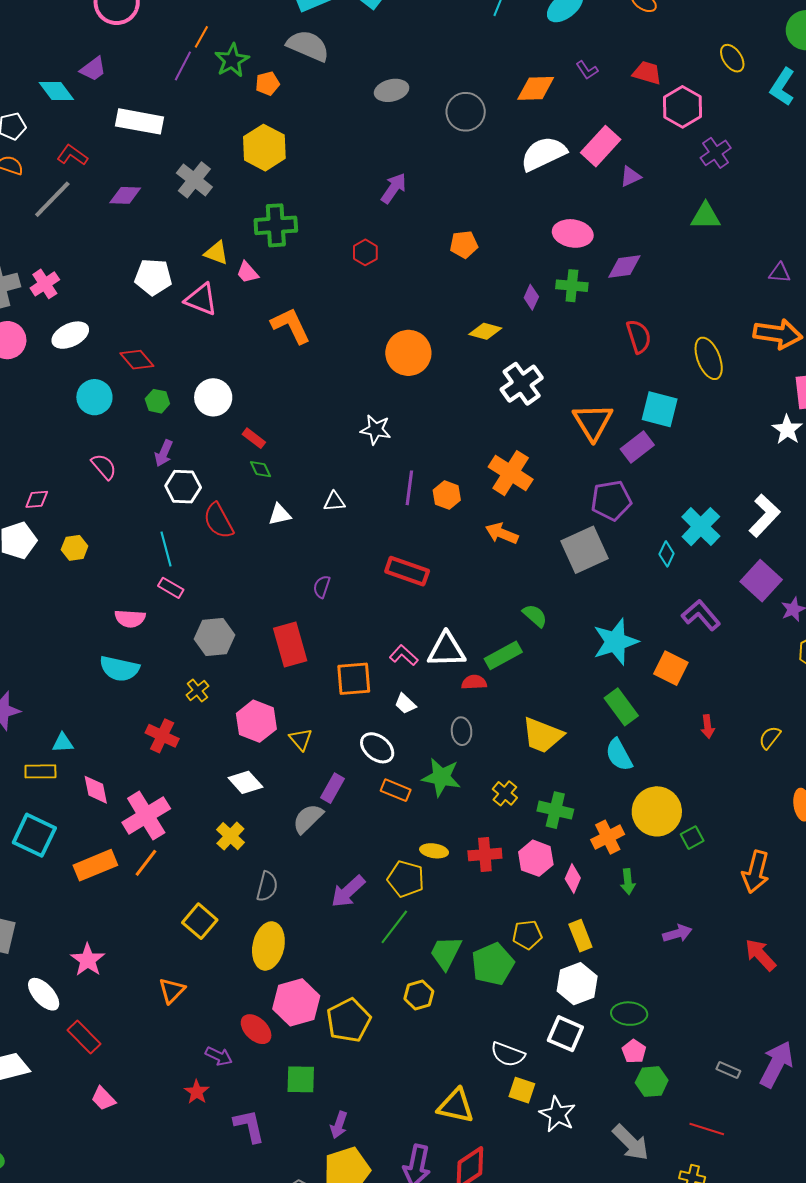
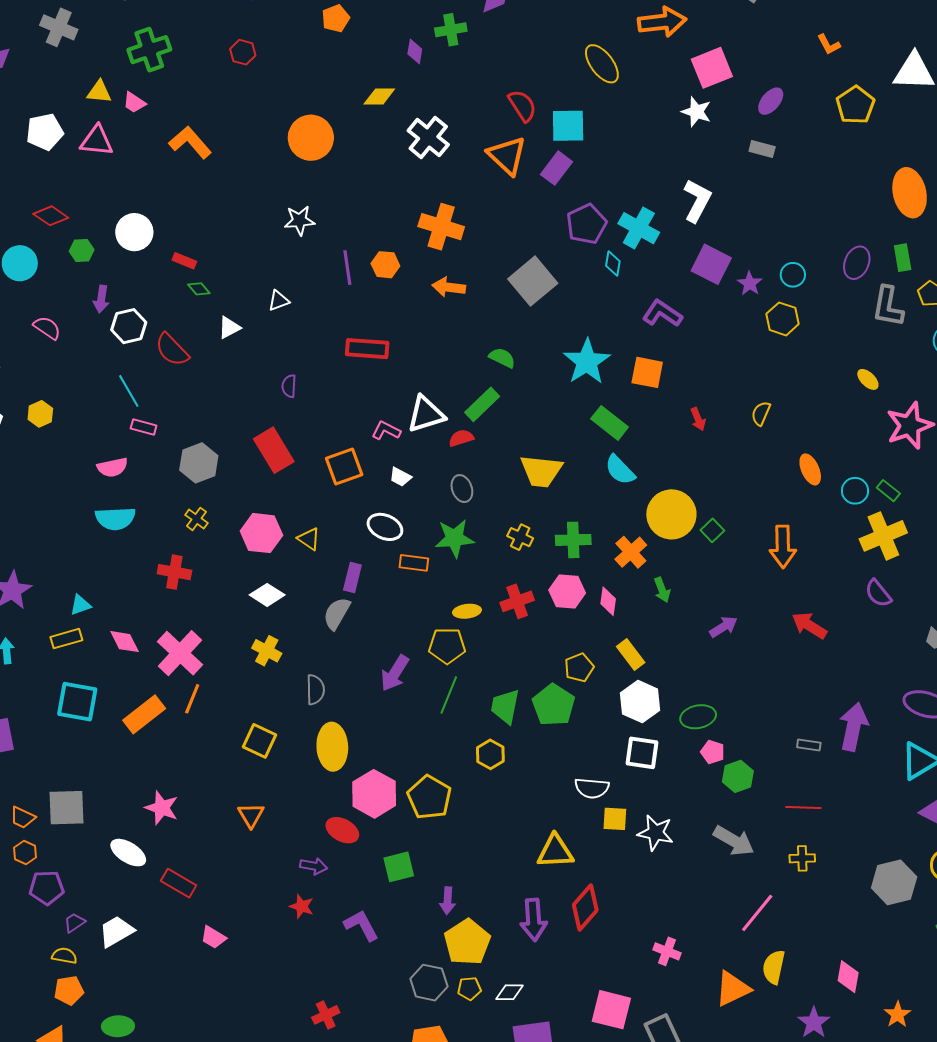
red semicircle: (639, 336) -> (522, 106), moved
purple pentagon: (611, 500) -> (587, 224), moved

